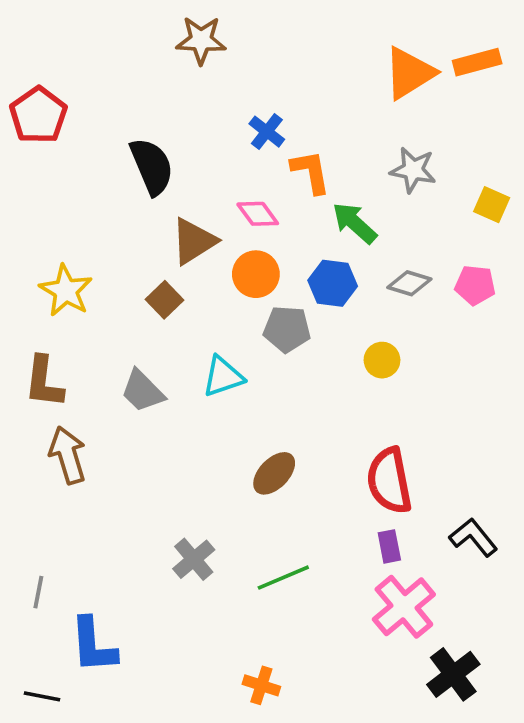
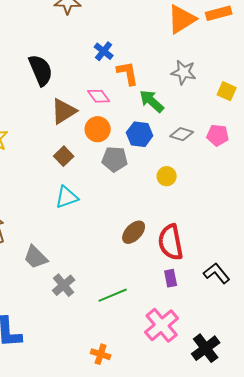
brown square: (164, 300) -> (64, 156), moved
cyan triangle: (223, 377) -> (67, 197), moved
gray trapezoid: (143, 391) -> (36, 257), moved
brown ellipse: (274, 473) -> (134, 232), moved
pink cross: (404, 607) -> (162, 325), moved

